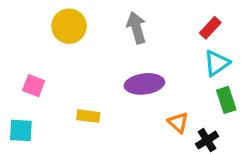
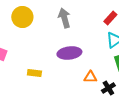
orange triangle: (178, 122) -> (90, 77), turned -40

